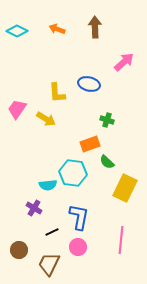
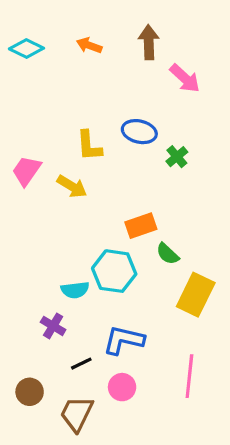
pink arrow: (124, 62) -> (185, 78), moved, turned 85
green cross: (107, 120) -> (177, 157), moved, turned 32
blue L-shape: (79, 217) -> (124, 340), turned -88

